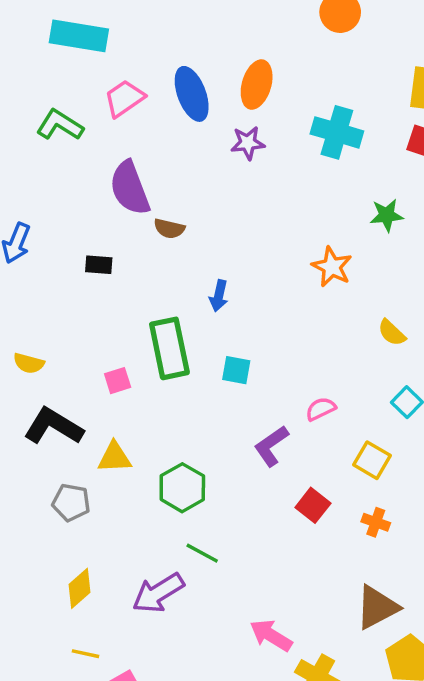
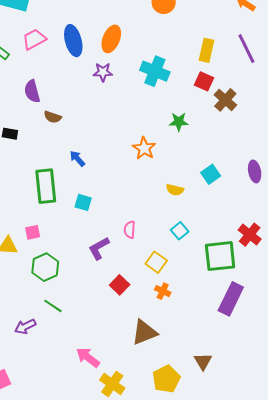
purple semicircle: (130, 188) -> (32, 91), size x0.7
blue arrow: (219, 296) -> (77, 159), turned 120
yellow semicircle: (392, 333) -> (175, 190), turned -36
pink square: (118, 381) -> (33, 232), moved
pink semicircle: (321, 409) -> (130, 230), turned -66
orange cross: (376, 522) -> (163, 291), moved
purple arrow: (158, 593) -> (25, 326), size x0.7
brown triangle: (377, 607) -> (144, 332), moved

